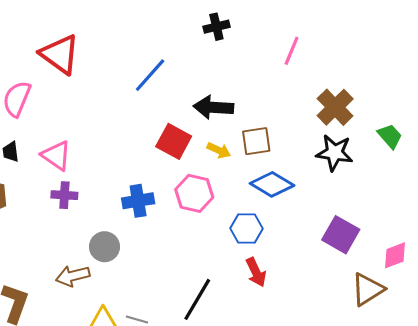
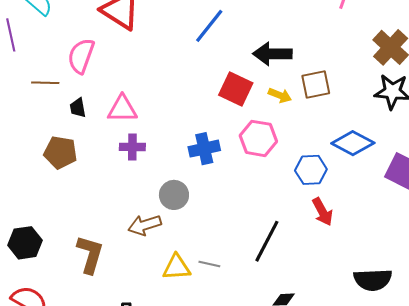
pink triangle: (56, 156) -> (122, 109), turned -32
blue diamond: (272, 184) -> (353, 143), moved

